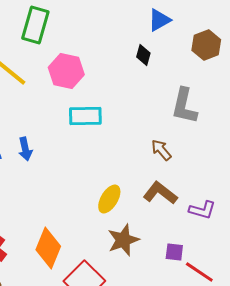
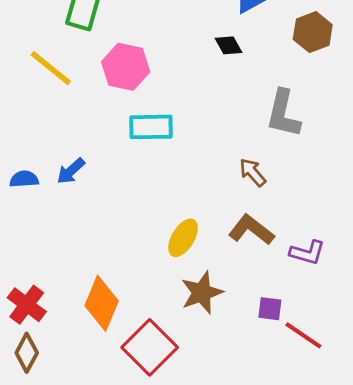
black diamond: (143, 55) -> (228, 45), turned -45
blue arrow: (25, 149) -> (71, 171), turned 60

